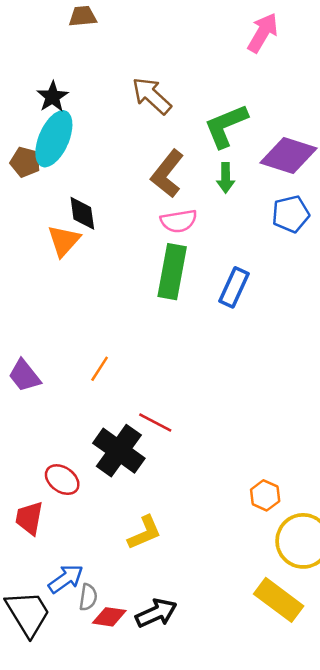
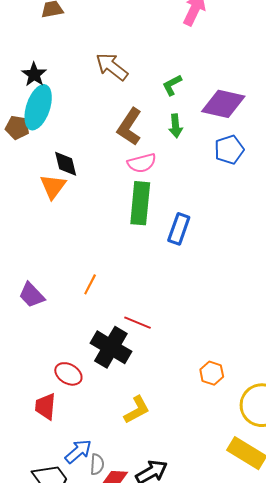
green L-shape: (226, 126) -> (172, 85), size x0.6
blue rectangle: (234, 287) -> (179, 229), moved
orange hexagon: (265, 495) -> (212, 373), moved

